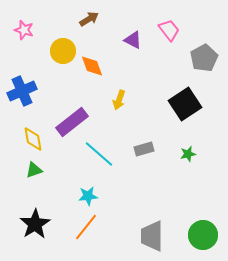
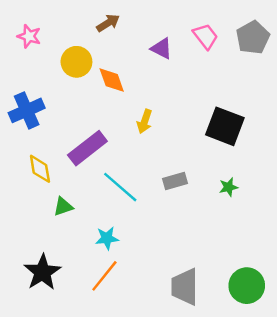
gray pentagon: (204, 58) -> (253, 37), moved
black square: (185, 104) -> (225, 126), turned -36
green triangle: (34, 170) -> (63, 207), moved

